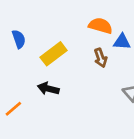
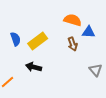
blue semicircle: (19, 39) -> (16, 39), moved

